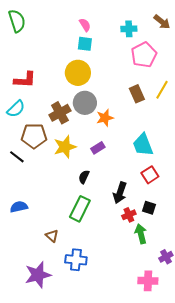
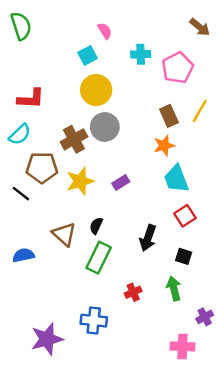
cyan cross: (129, 29) -> (141, 54), moved
cyan square: (85, 44) -> (88, 55), moved, turned -35
orange star: (105, 118) -> (164, 145), moved
black semicircle: (84, 177) -> (96, 226), moved
red cross: (129, 215) -> (133, 292), moved
brown triangle: (52, 236) -> (64, 234), moved, size x1.5

